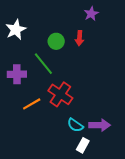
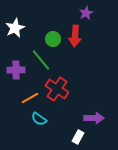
red arrow: (79, 38) -> (75, 36), size x1.5
cyan semicircle: (75, 125) -> (39, 119), moved

